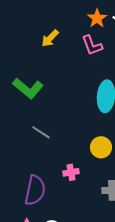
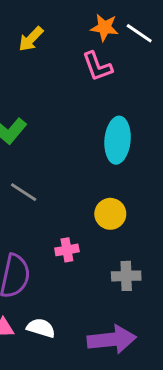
orange star: (97, 18) -> (105, 27), turned -30
yellow arrow: (50, 38) -> (31, 39), moved

